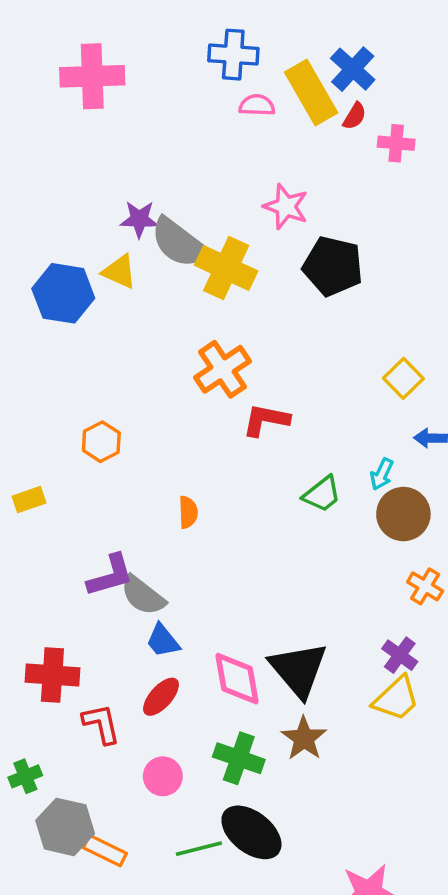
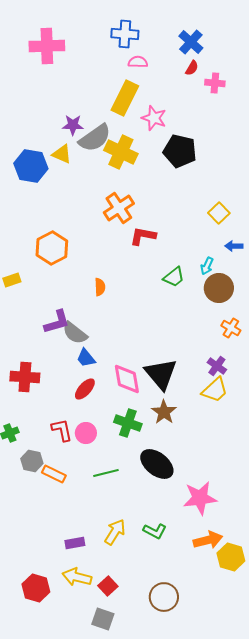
yellow rectangle: (311, 93) -> (125, 98), moved, turned 56
gray semicircle: (179, 243) -> (95, 138), turned -72
orange hexagon: (101, 442) -> (52, 248), size x1.5
red L-shape: (101, 724) -> (62, 430), moved
gray hexagon: (65, 827) -> (32, 461), size x0.7
black ellipse: (251, 832) -> (157, 464), moved

